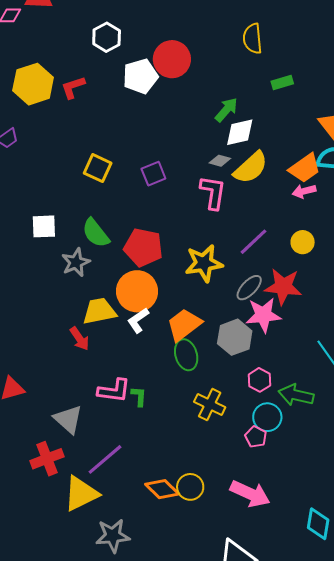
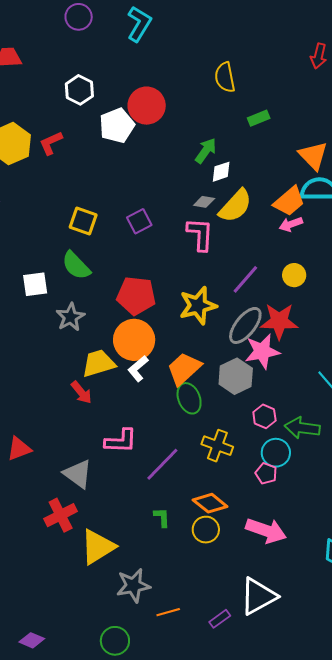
white diamond: (240, 132) -> (221, 172), size x0.7
green semicircle: (96, 233) -> (76, 266), moved
gray ellipse: (249, 288) -> (245, 325), size x1.4
green L-shape: (139, 396) -> (162, 517), moved
purple line: (105, 459) -> (162, 464), moved
orange diamond: (162, 489) -> (210, 503), moved

